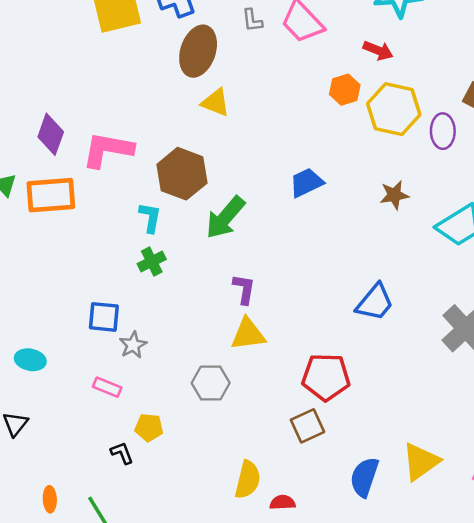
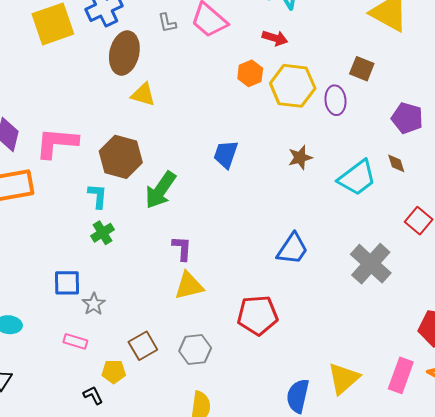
blue trapezoid: (307, 183) -> (226, 154), turned -40
gray hexagon: (211, 383) -> (195, 350), moved
brown square: (307, 426) -> (143, 346), moved

